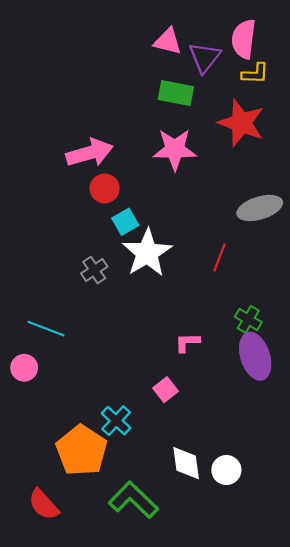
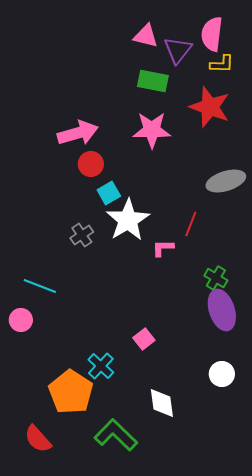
pink L-shape: (187, 342) -> (163, 248), moved
white circle: (226, 470) -> (222, 374), moved

